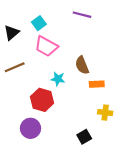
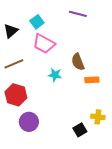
red hexagon: (42, 100) -> (16, 95), moved
yellow cross: (105, 113) -> (98, 117), moved

